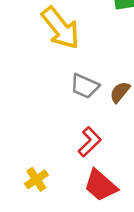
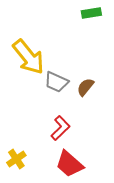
yellow arrow: (61, 28) -> (28, 57), moved

